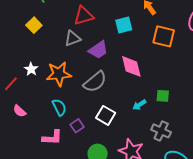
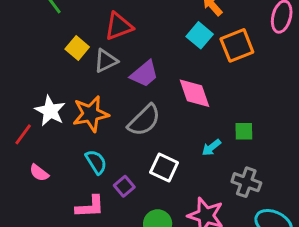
yellow square: (34, 25) -> (77, 48), moved
cyan square: (124, 25) -> (200, 35), moved, turned -30
orange square: (164, 36) -> (237, 45), turned -30
white star: (31, 69) -> (50, 111), size x1.5

